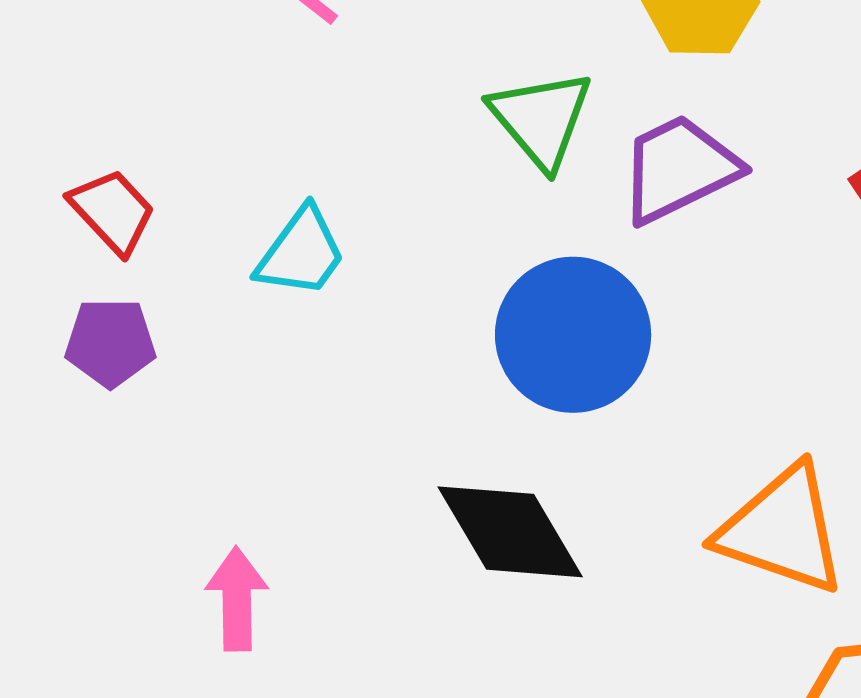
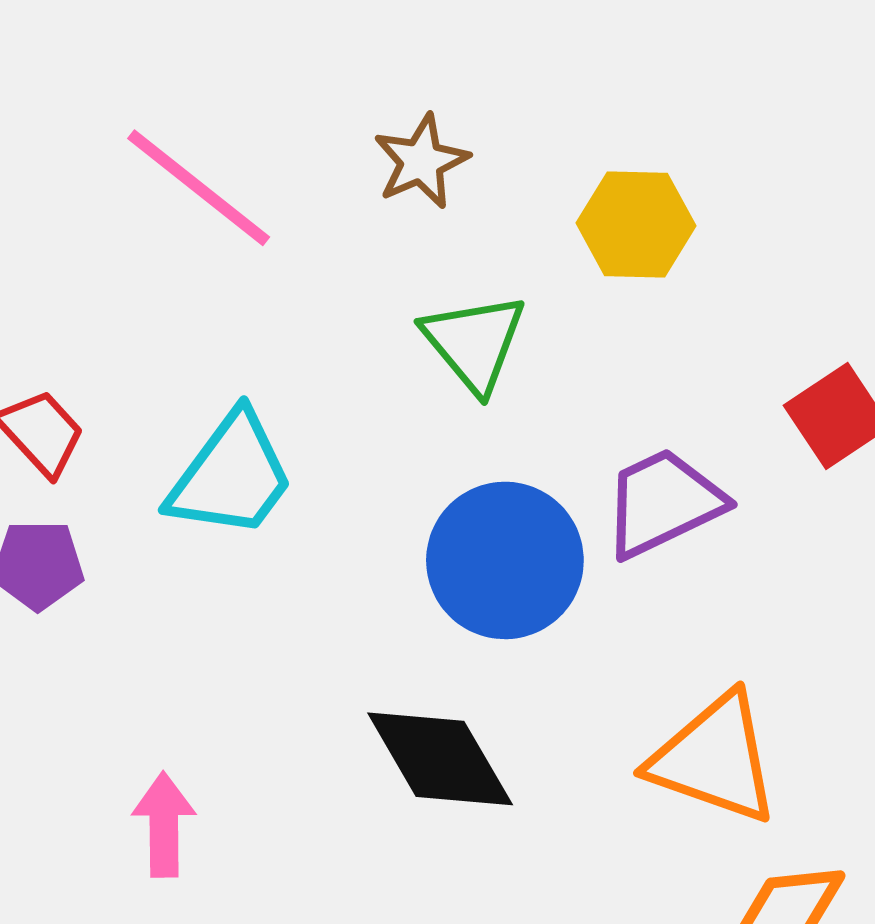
purple trapezoid: (679, 169) -> (663, 503), moved
cyan trapezoid: (301, 253) -> (231, 476), size x1.4

